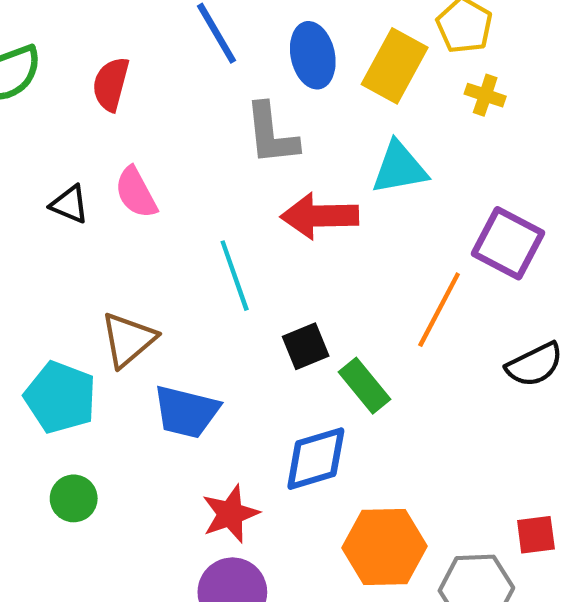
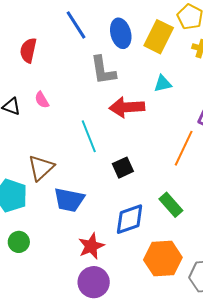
cyan triangle: (399, 168) -> (163, 84), size x0.7
pink semicircle: (136, 193) -> (42, 100), size x0.7
green rectangle: (364, 386) -> (171, 205), moved

